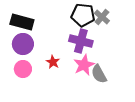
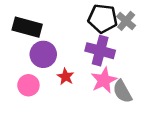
purple circle: (23, 44) -> (43, 54), moved

